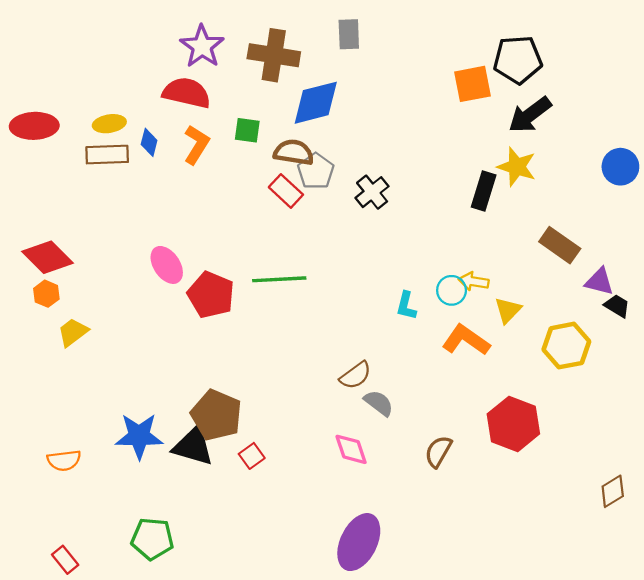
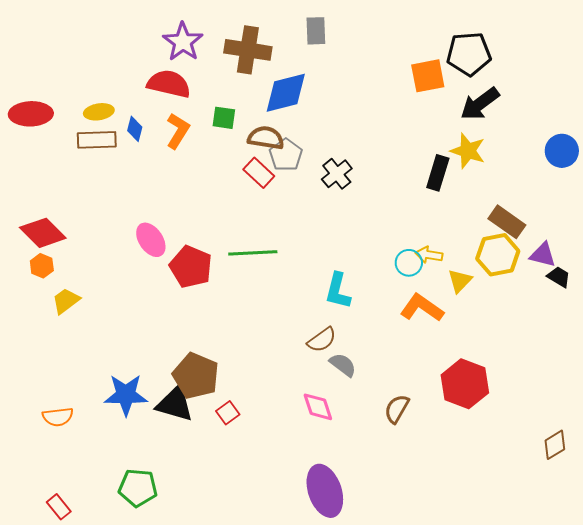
cyan L-shape: (406, 306) -> (338, 291), moved, size x1.4
yellow hexagon: (566, 346) -> (498, 255), moved
purple ellipse: (359, 542) -> (325, 491), turned -45

